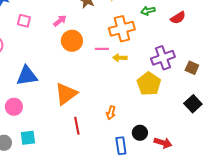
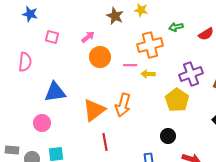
orange arrow: (111, 113) -> (123, 105), moved, size x1.6
black circle: (140, 133) -> (168, 136), moved

